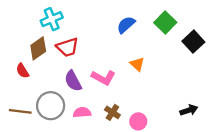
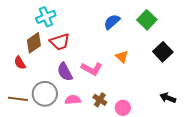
black square: (193, 42) -> (163, 52), moved
black arrow: (189, 110) -> (168, 98), turned -140

